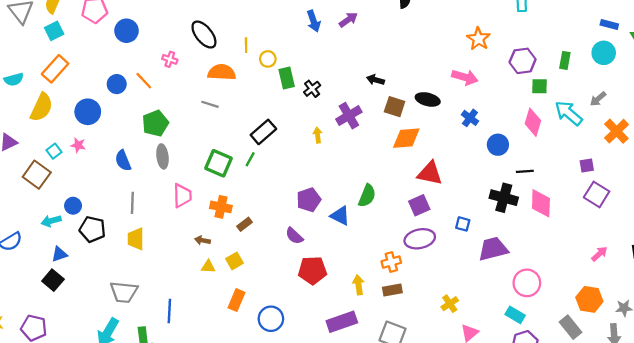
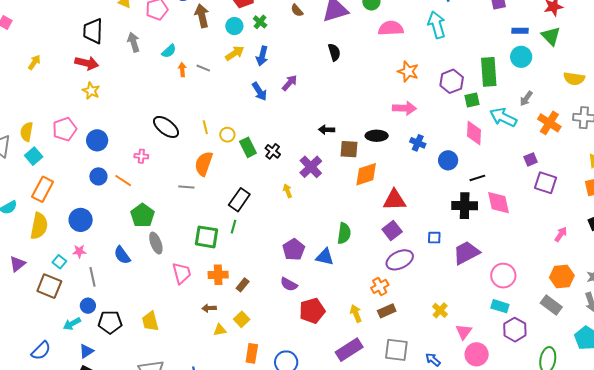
green rectangle: (565, 60) -> (489, 72), size x1.8
orange semicircle: (222, 72) -> (204, 164), moved, turned -60
blue circle: (117, 84) -> (98, 176), moved
gray line: (132, 203) -> (92, 277), moved

